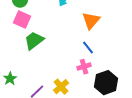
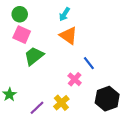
orange triangle: (91, 21) -> (69, 36), moved, turned -36
pink cross: (84, 67) -> (75, 79), moved, turned -32

